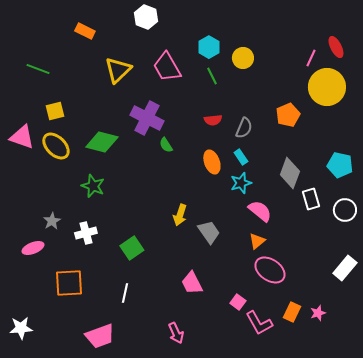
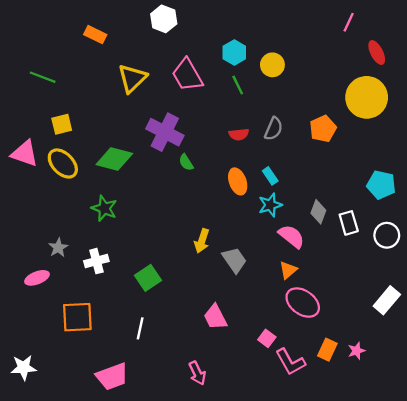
pink line: (311, 58) -> (349, 22), moved
gray semicircle: (244, 128) -> (274, 129), moved
gray diamond: (290, 173) -> (318, 212), moved, size x0.7

